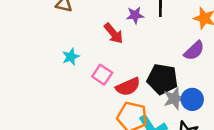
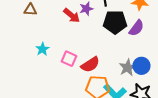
red arrow: (114, 33) -> (72, 15), moved
black pentagon: (162, 79) -> (115, 22), moved

